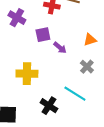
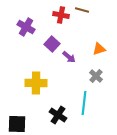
purple square: (43, 35) -> (52, 44), turned -35
cyan line: (75, 94) -> (84, 103), turned 65

